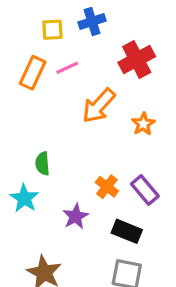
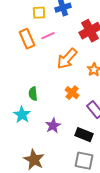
orange rectangle: (33, 73) -> (27, 39), turned -48
orange cross: (107, 187) -> (72, 93), moved

